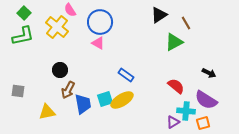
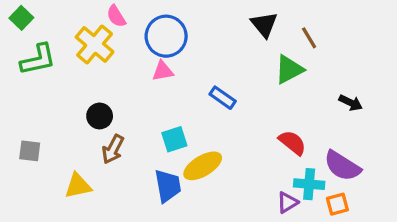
green square: (24, 13) -> (21, 18), moved
black triangle: (159, 15) -> (264, 25), turned -36
pink triangle: (98, 43) -> (163, 71), turned -40
black arrow: (209, 73) -> (351, 103), moved
blue rectangle: (126, 75) -> (223, 98), moved
cyan square: (105, 99) -> (174, 139), moved
blue trapezoid: (83, 104) -> (168, 186), moved

